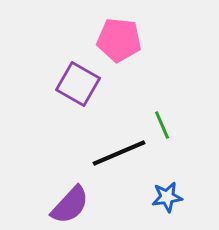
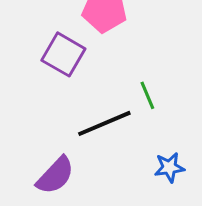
blue star: (167, 197) -> (169, 167), moved

